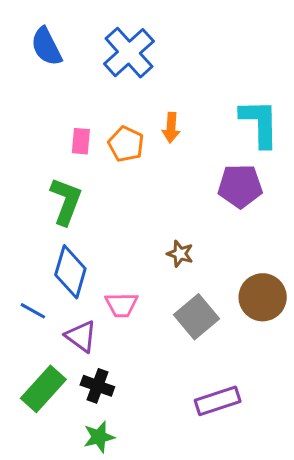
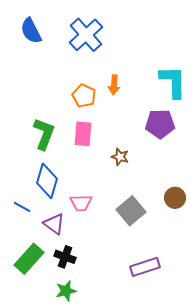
pink rectangle: (81, 141) -> (83, 134), moved, size x1.4
brown star: (180, 254) -> (120, 157), moved
brown circle: (263, 297) -> (175, 198), size x0.7

